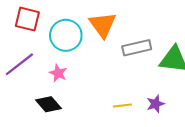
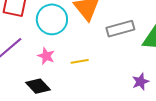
yellow line: (122, 106) -> (80, 61), moved

